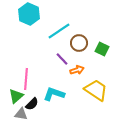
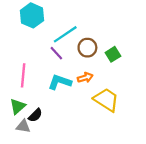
green square: (102, 49) -> (113, 54), turned 32
purple line: (62, 59) -> (56, 53), moved
pink line: (26, 79) -> (23, 75), moved
cyan L-shape: (54, 94) -> (60, 82), moved

